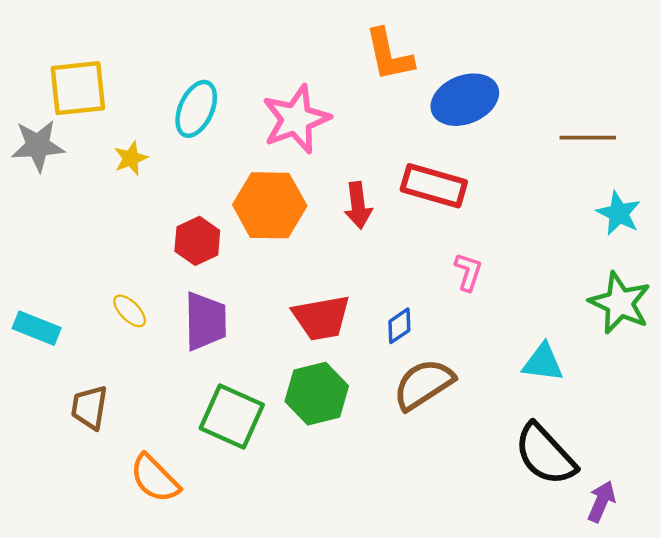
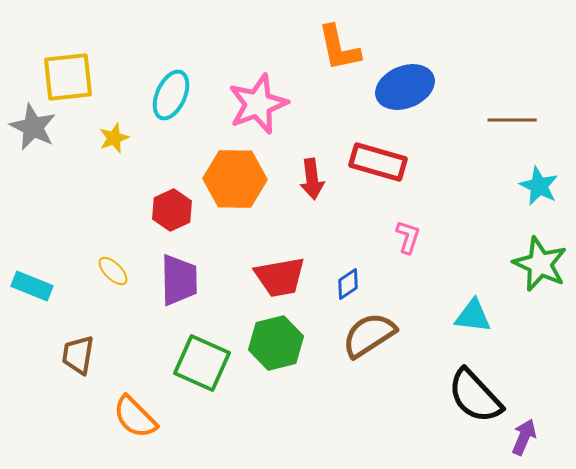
gray star: (38, 146) -> (33, 127), turned 30

